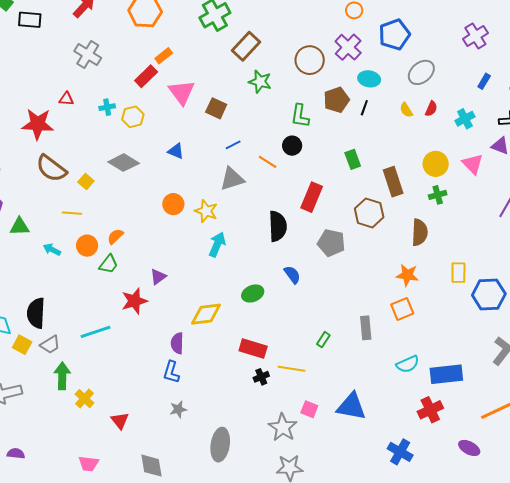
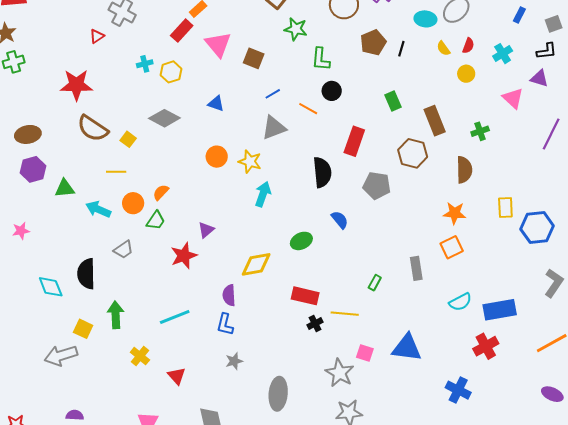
cyan ellipse: (369, 79) -> (425, 19), moved
red triangle: (66, 99) -> (97, 36), moved, turned -35
green L-shape: (300, 116) -> (321, 59), moved
yellow circle: (436, 164) -> (466, 74), moved, size x0.7
cyan arrow: (52, 250) -> (98, 209), size x1.4
cyan line: (95, 332) -> (175, 317), moved
yellow square: (22, 345) -> (83, 329), moved
gray trapezoid: (50, 345) -> (124, 250), moved
green arrow: (62, 376) -> (116, 315), moved
purple ellipse: (469, 448) -> (552, 394), moved

